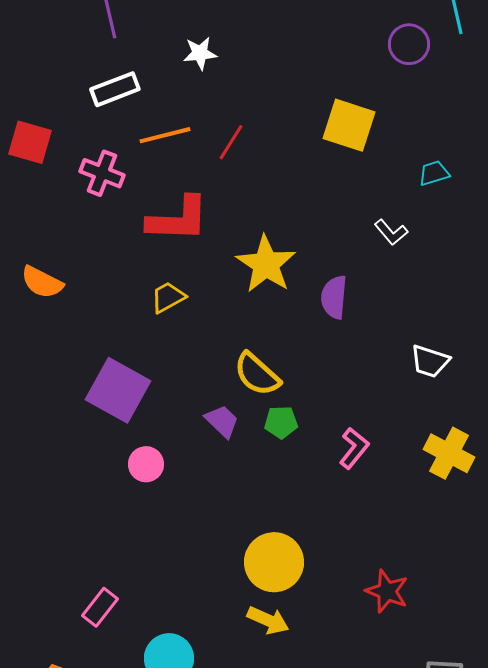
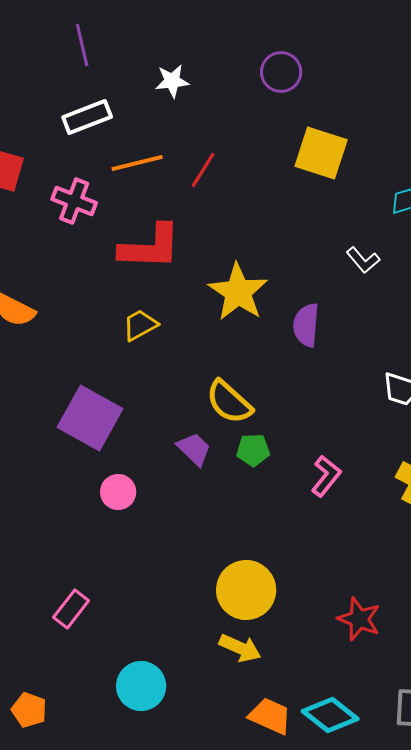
purple circle: (409, 44) -> (281, 72), moved
pink rectangle: (100, 607) -> (71, 609), moved

